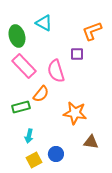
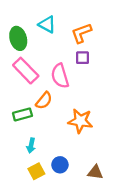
orange L-shape: (92, 31) -> (81, 33), moved
brown triangle: (91, 142) -> (95, 172), moved

